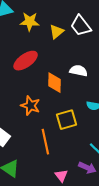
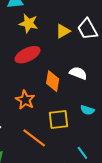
yellow star: (30, 22) -> (29, 23), moved
orange line: (45, 142) -> (34, 138), turned -50

